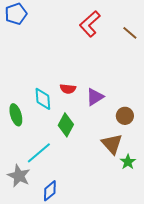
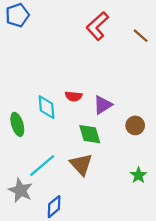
green diamond: (66, 125) -> (90, 134), moved, turned -45
brown triangle: (112, 144) -> (81, 164), moved

